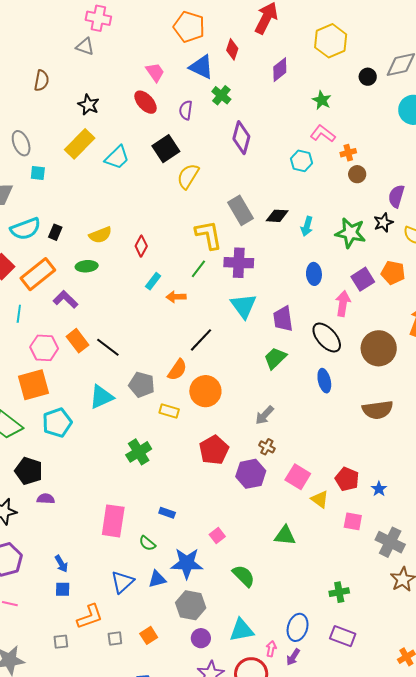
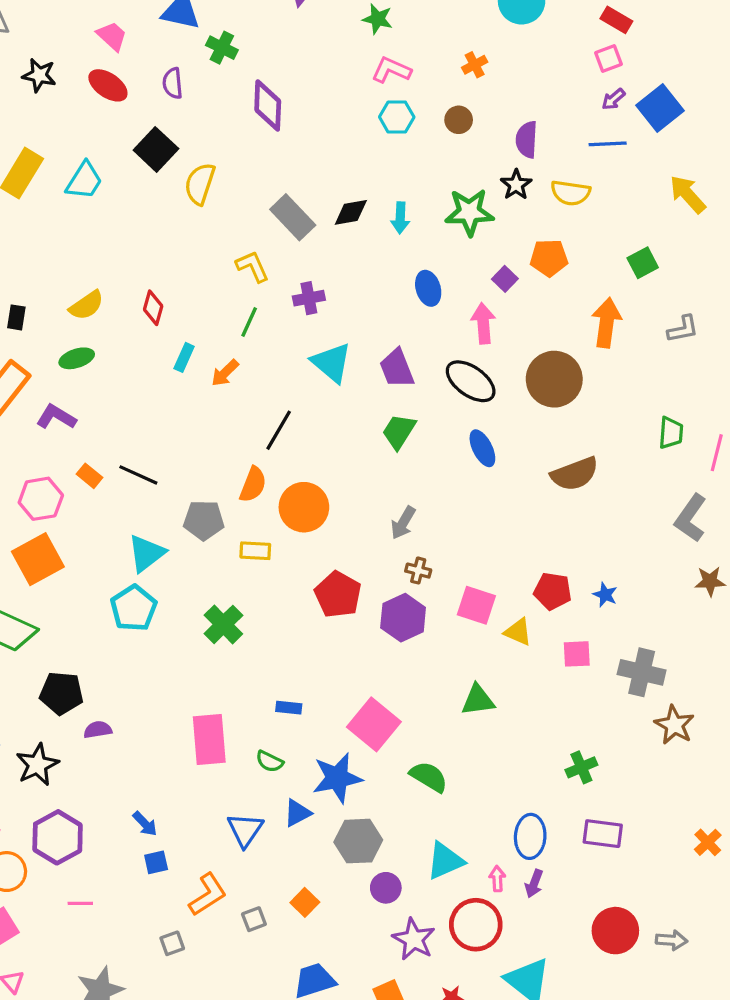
black star: (88, 105) -> (39, 75), moved
orange cross: (348, 153) -> (475, 65), moved
cyan hexagon: (302, 161) -> (397, 117), moved
yellow L-shape: (209, 235) -> (252, 266), size x0.7
purple cross: (239, 263) -> (309, 298), size x0.7
purple square: (363, 279) -> (505, 279), size x0.7
orange arrow: (176, 297) -> (225, 373), turned -30
orange rectangle: (77, 341) -> (89, 476), size x0.7
cyan pentagon: (57, 423) -> (134, 608), moved
pink square: (217, 535) -> (374, 724), size x2.0

